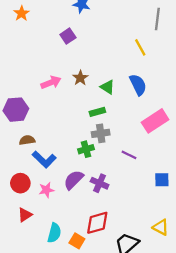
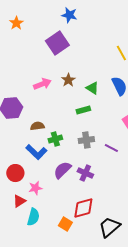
purple square: (68, 36) -> (57, 43), size x1.6
gray cross: (101, 133) -> (86, 140), moved
brown semicircle: (27, 140) -> (37, 126), moved
green cross: (86, 149) -> (55, 139), moved
pink star: (46, 190) -> (35, 188), moved
cyan semicircle: (54, 233) -> (33, 217), moved

